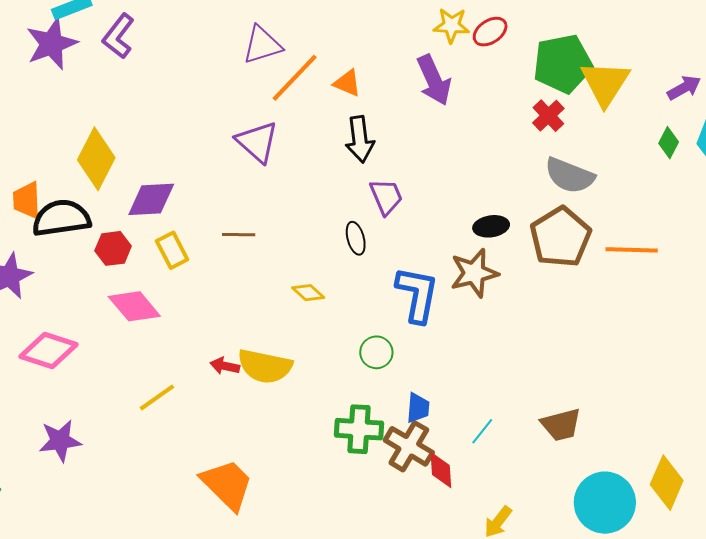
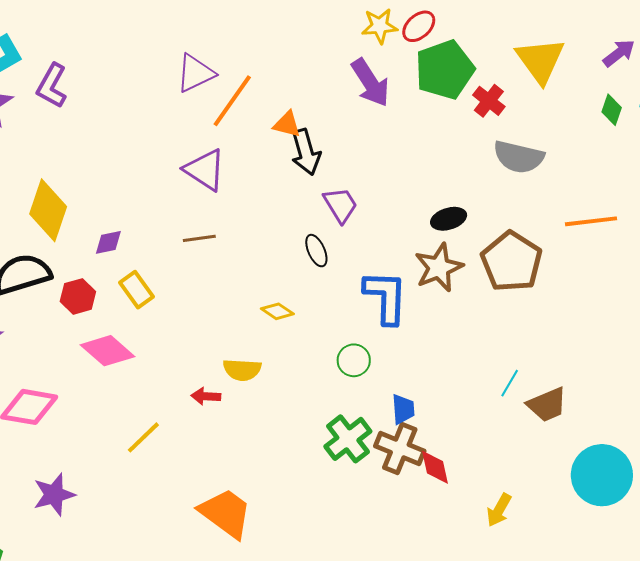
green pentagon: (563, 64) -> (445, 70), moved
orange triangle: (347, 83) -> (287, 124), moved
purple diamond: (151, 199) -> (108, 242), size x0.6
brown line: (239, 235) -> (199, 238), moved
brown pentagon: (560, 237) -> (512, 262), moved
yellow semicircle: (265, 366) -> (242, 370), moved, size x0.7
green cross: (359, 429) -> (348, 439), turned -33
cyan line: (482, 431) -> (510, 383), moved

